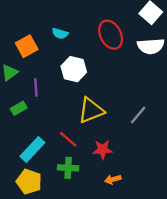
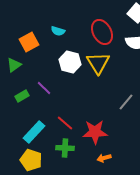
purple line: (36, 87) -> (44, 88), moved, turned -42
yellow triangle: (91, 110) -> (98, 63), moved, turned -40
red star: (103, 150) -> (95, 132), size x1.4

